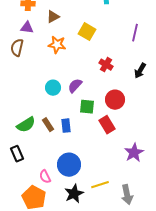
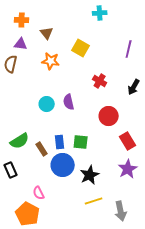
brown triangle: (53, 17) -> (47, 33), turned -40
purple semicircle: (75, 86) -> (69, 102), turned -56
green square: (87, 107) -> (81, 142), moved
brown rectangle: (48, 125) -> (42, 149), moved
red rectangle: (107, 125) -> (128, 141), moved
blue circle: (69, 165) -> (63, 165), moved
black star: (74, 194) -> (90, 175), moved

